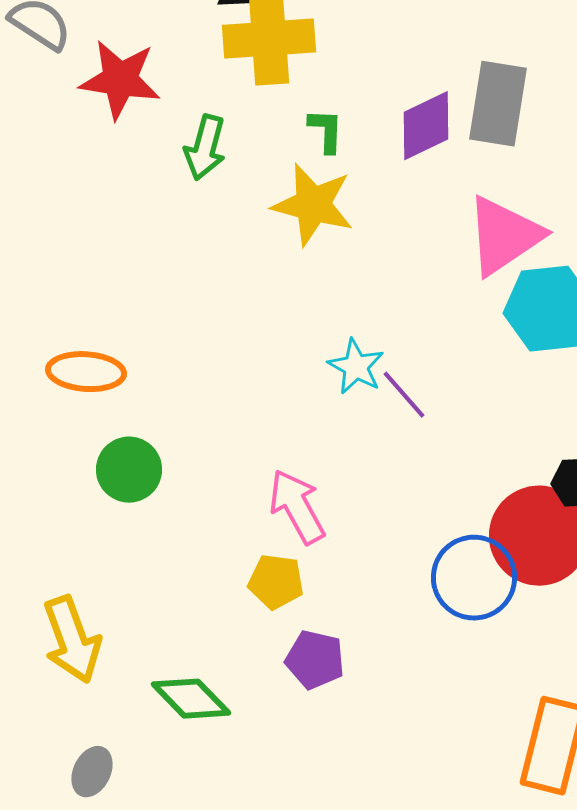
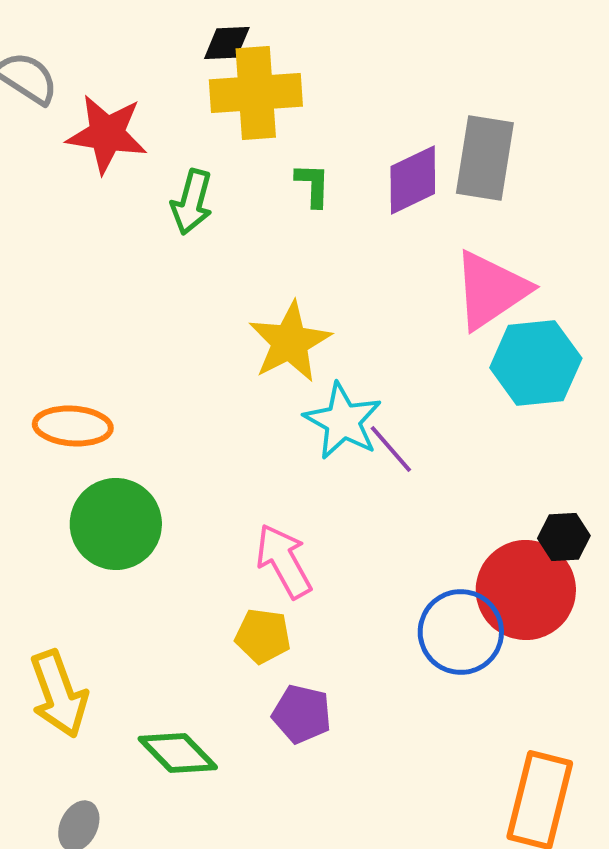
yellow star: (313, 205) -> (290, 342), moved, turned 30
cyan star: (356, 367) -> (343, 421), size x1.4
green circle: (129, 470) -> (116, 524), size x1.4

